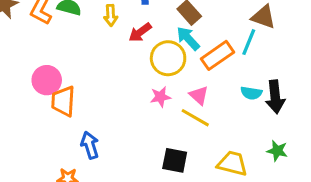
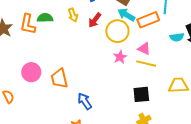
orange rectangle: (218, 55) -> (148, 20), turned 30
pink circle: (47, 80) -> (31, 72), moved

